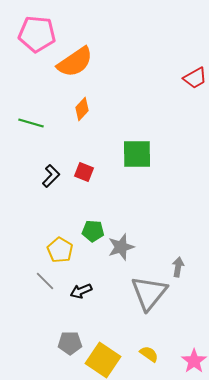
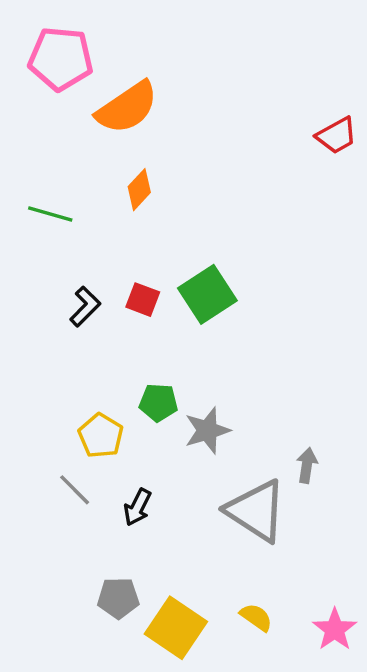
green square: (137, 154) -> (207, 294), moved, turned -32
black arrow: (81, 291) -> (137, 507), turned -40
gray triangle: (149, 293) -> (256, 511), turned -36

